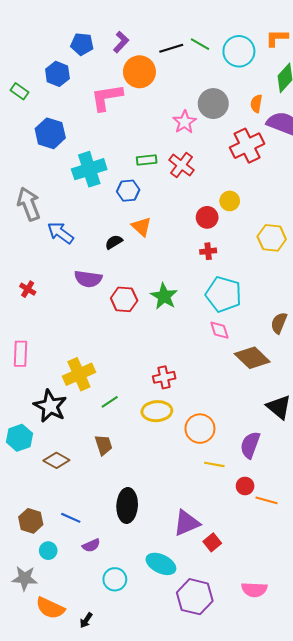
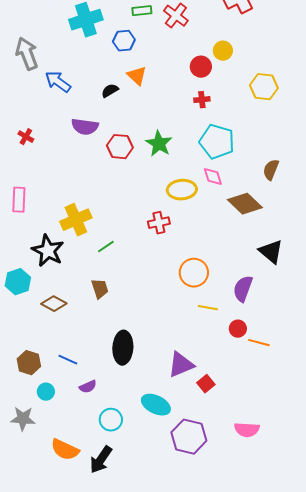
yellow ellipse: (157, 411) -> (182, 190), moved
orange semicircle: (50, 608) -> (65, 450), moved
black arrow: (86, 620) -> (101, 460), moved, size x1.8

